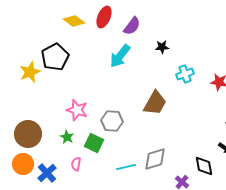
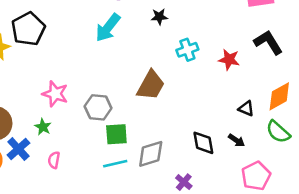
green square: (94, 143) -> (116, 134), moved, turned -30
black diamond: (204, 166) -> (203, 143), moved
blue cross: (47, 173) -> (18, 149), moved

